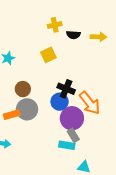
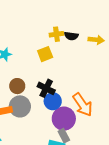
yellow cross: (55, 25) -> (56, 34), moved
black cross: (66, 89) -> (46, 88), moved

